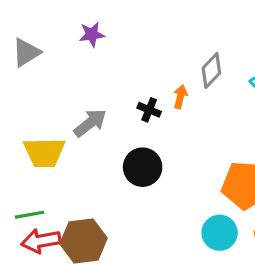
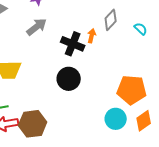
black cross: (149, 110) -> (73, 44), size x1.6
gray arrow: (90, 123) -> (37, 27), moved

